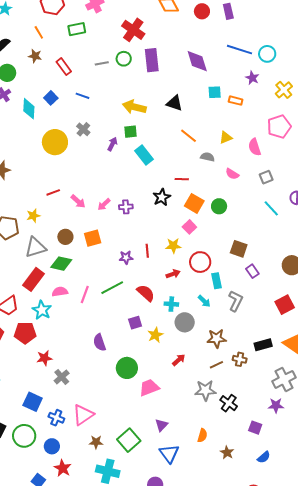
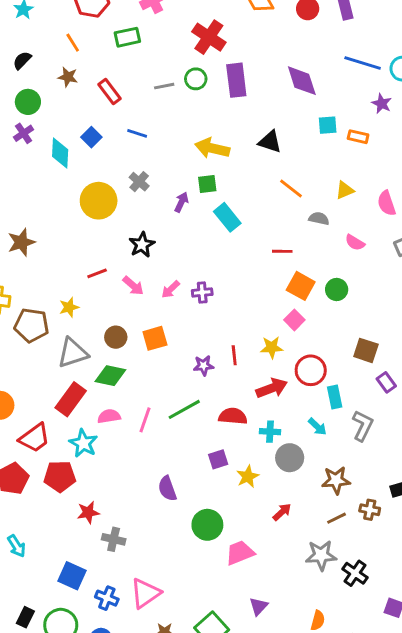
black star: (162, 197) -> (142, 245), moved
red arrow: (173, 274) -> (272, 388), size x1.5
red semicircle: (146, 293) -> (233, 416), turned -36
gray cross: (62, 377) -> (114, 539), turned -35

